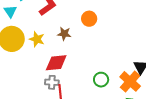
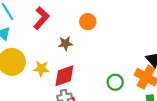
yellow star: (37, 39) -> (41, 69), moved

